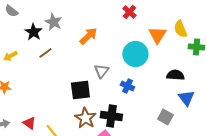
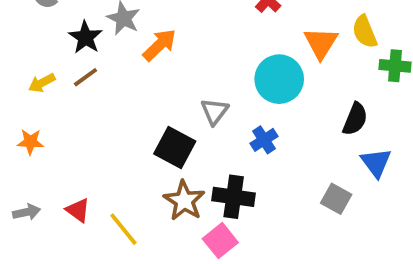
orange arrow: (88, 36) -> (160, 45), moved
brown line: (45, 53) -> (85, 77), moved
black semicircle: (175, 75) -> (355, 119), turned 108
blue cross: (127, 86) -> (264, 140), turned 32
black square: (80, 90) -> (175, 147), turned 35

